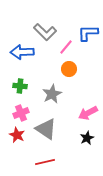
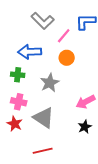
blue arrow: (22, 52) -> (30, 52), moved
pink cross: (21, 113) -> (19, 102), turned 35

